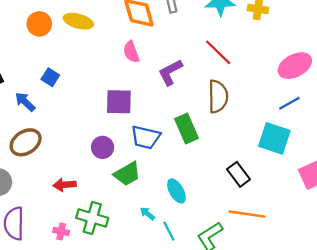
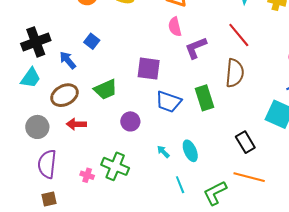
pink semicircle: (131, 52) -> (175, 27), moved
purple circle: (103, 147) -> (130, 121), moved
green trapezoid: (127, 174) -> (106, 89), moved
red arrow: (65, 185) -> (76, 124), moved
cyan arrow: (147, 214) -> (163, 152), moved

